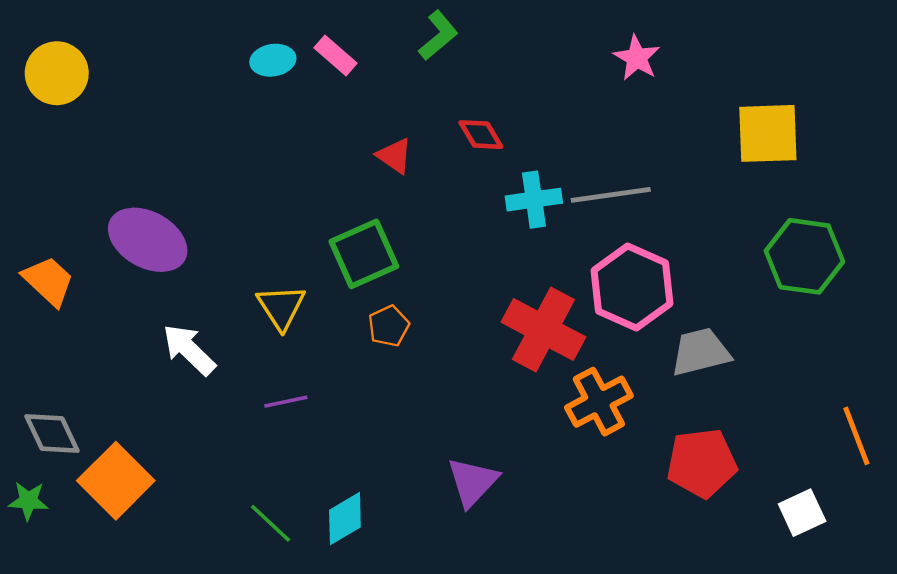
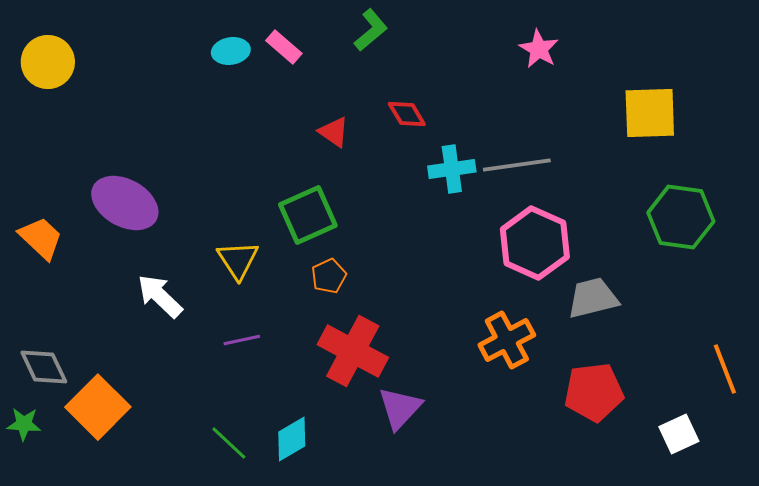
red cross: (543, 330) -> (353, 351), moved

